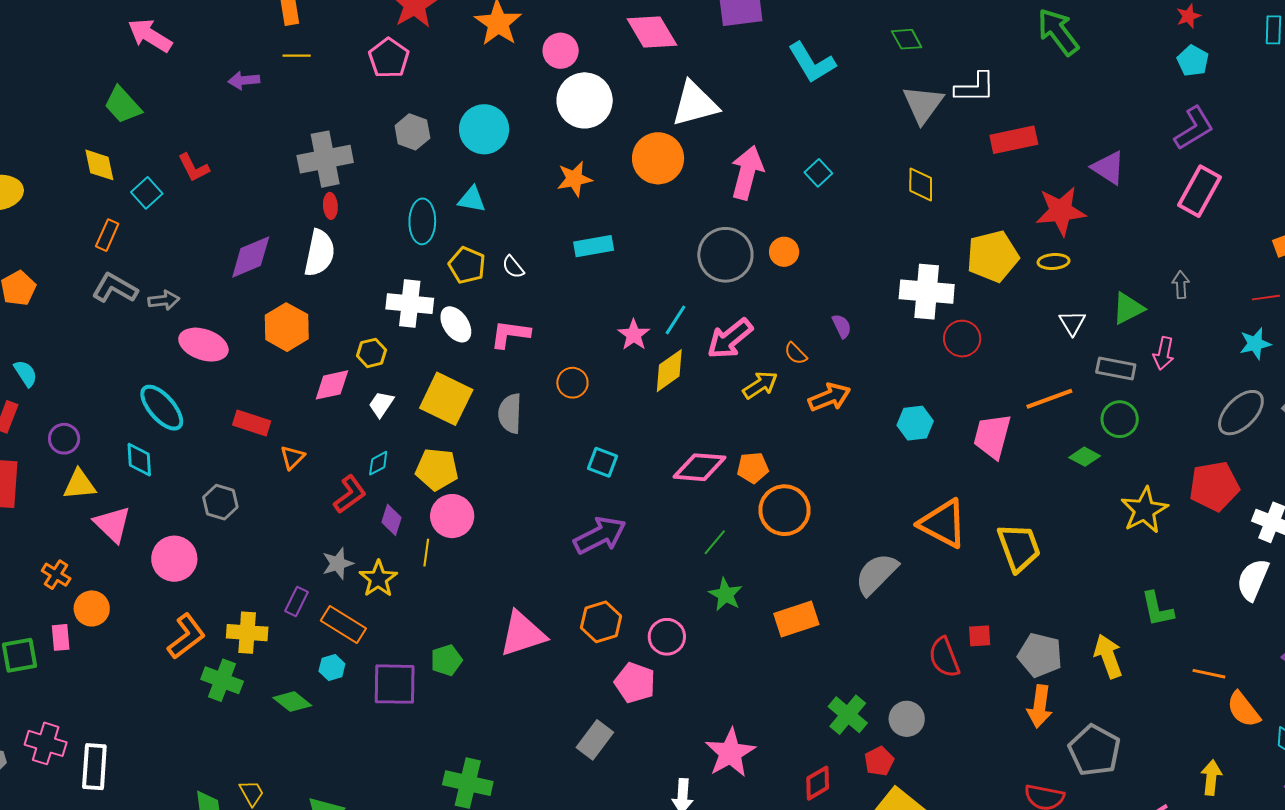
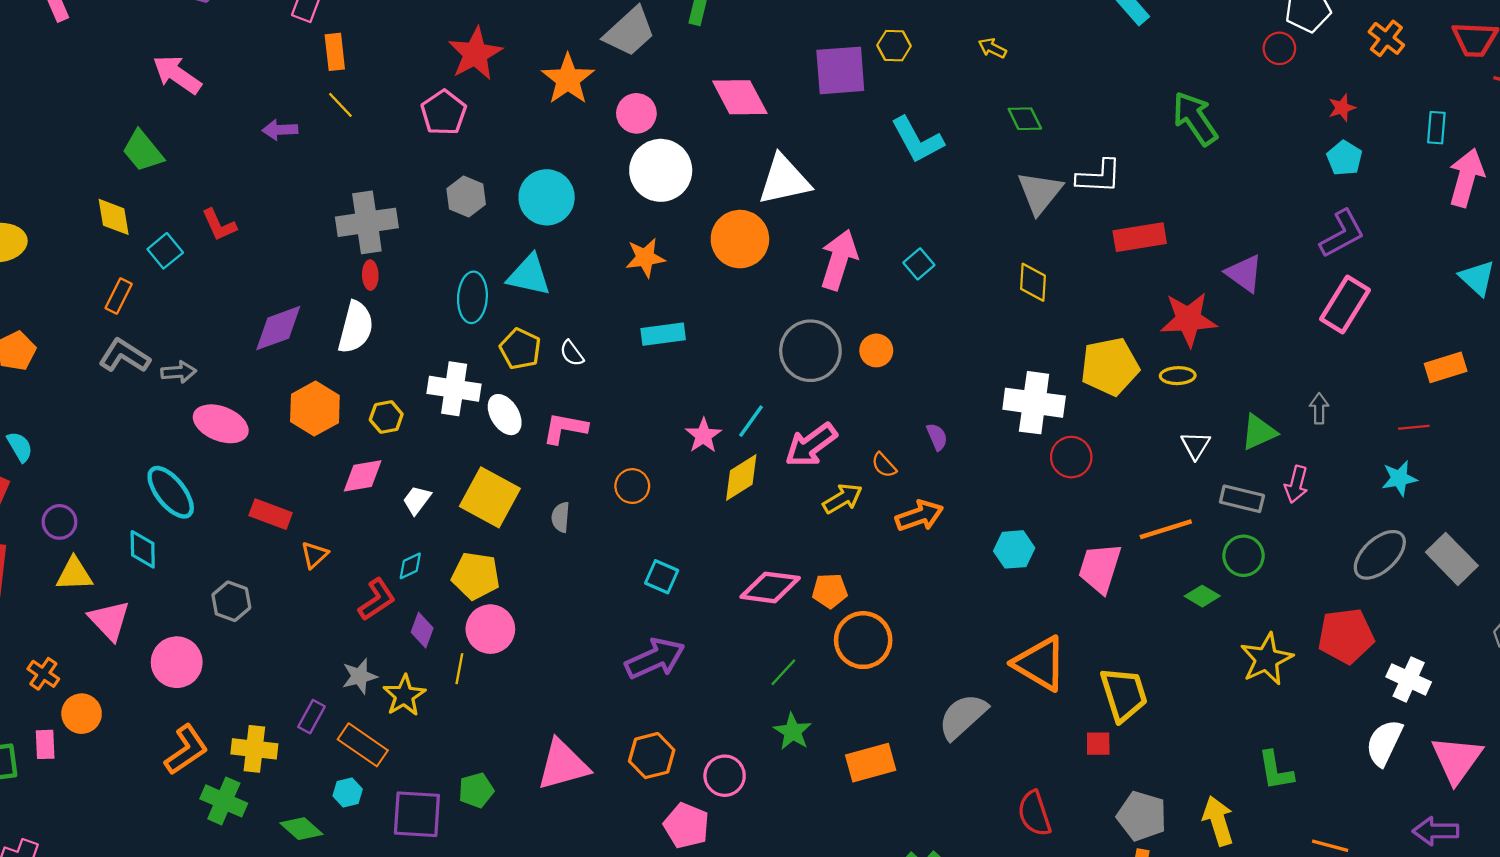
yellow line: (297, 56) -> (340, 105), turned 44
cyan triangle: (472, 199) -> (529, 275), size x1.4
yellow hexagon: (371, 353) -> (386, 417), moved
gray semicircle: (510, 413) -> (561, 517), size x0.7
red square: (980, 636) -> (1098, 744), moved

